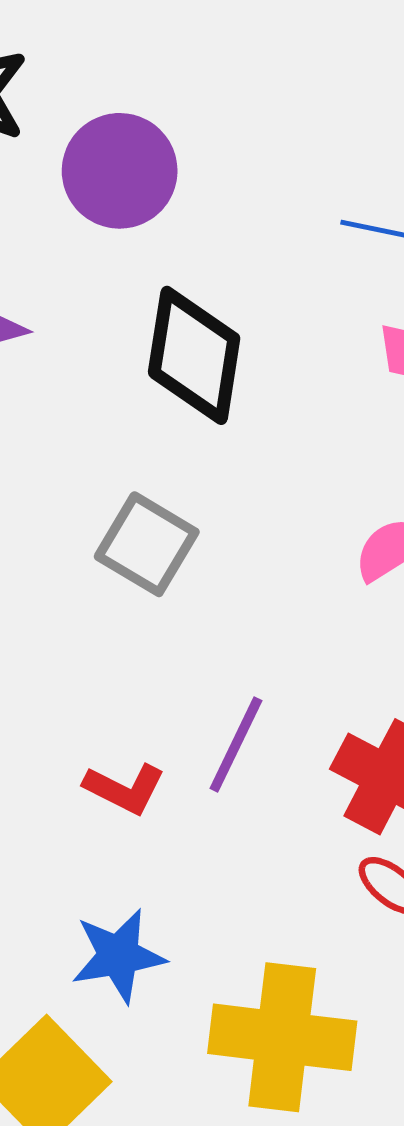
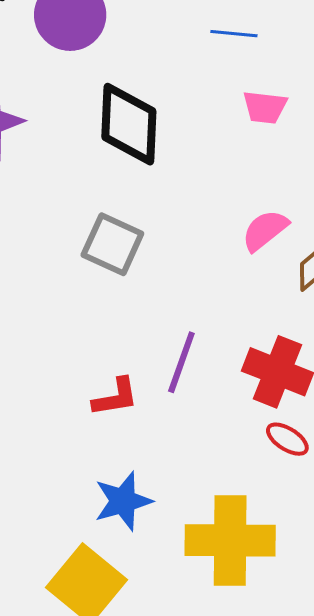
red L-shape: (125, 789) -> (115, 397), turned -30

